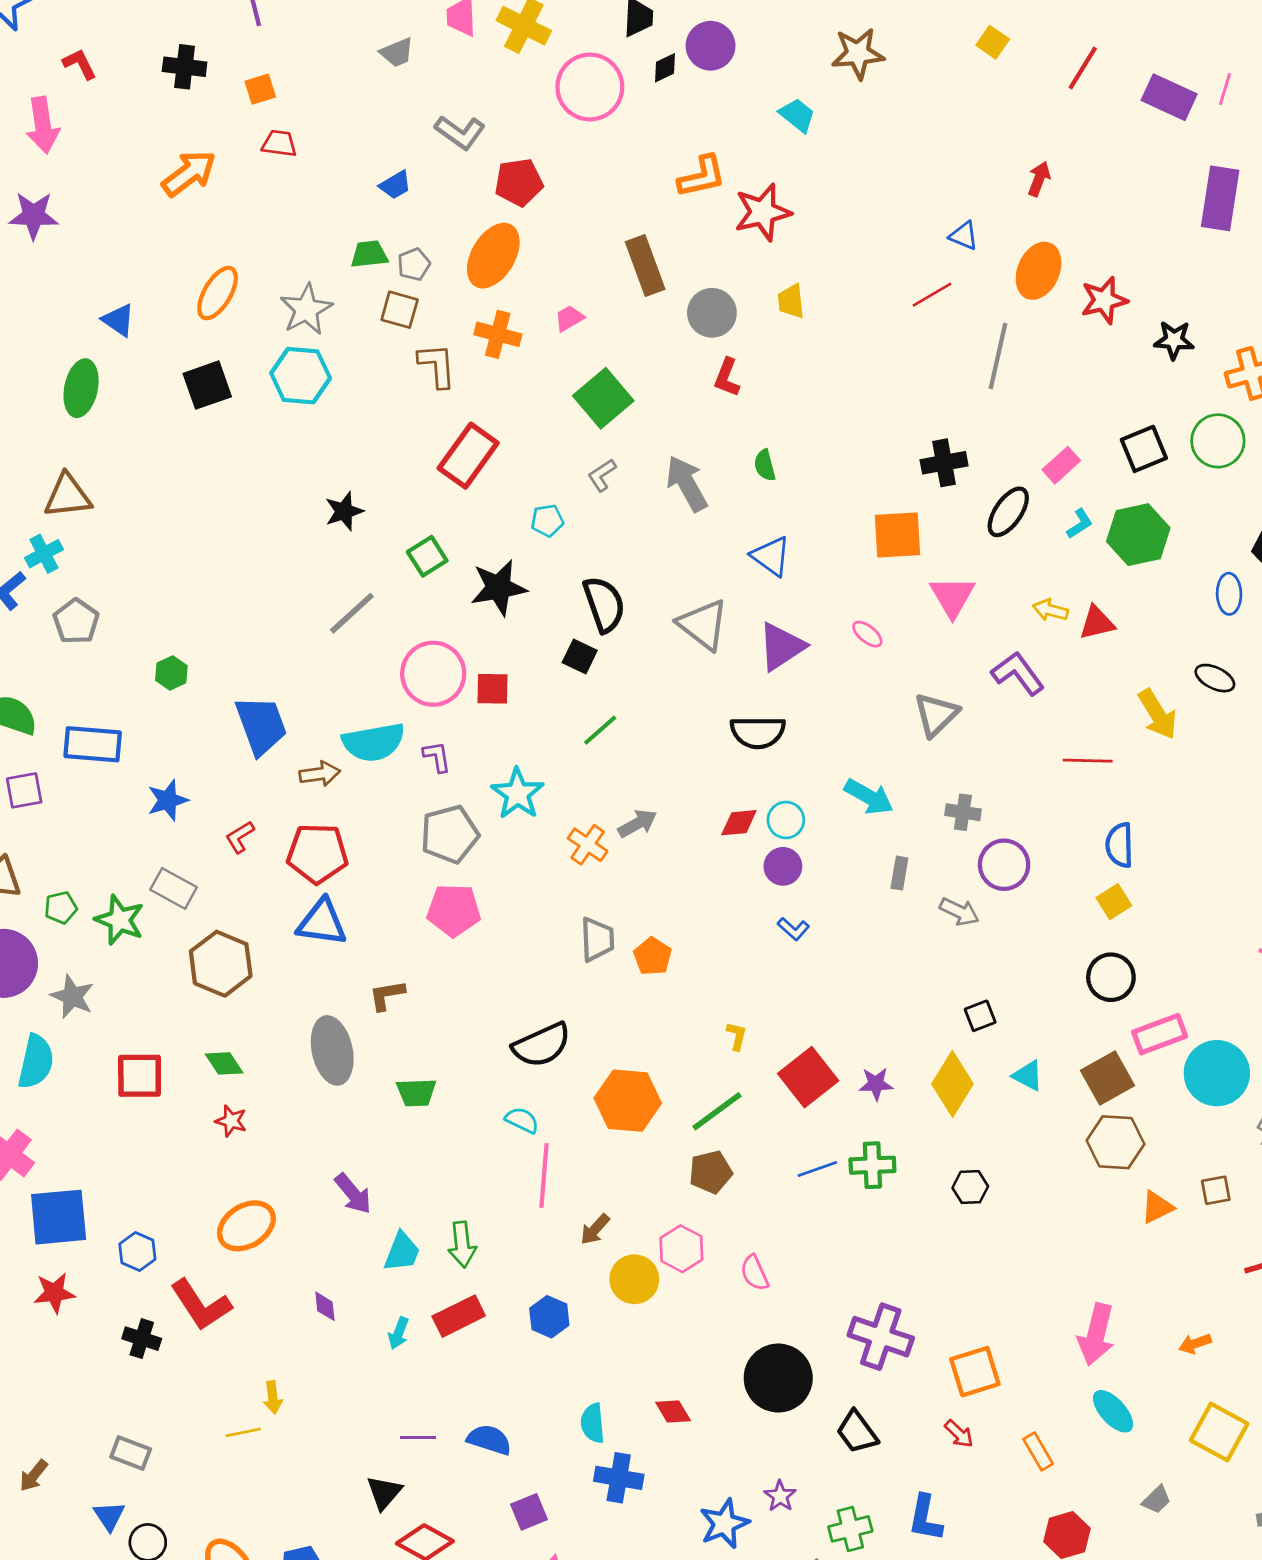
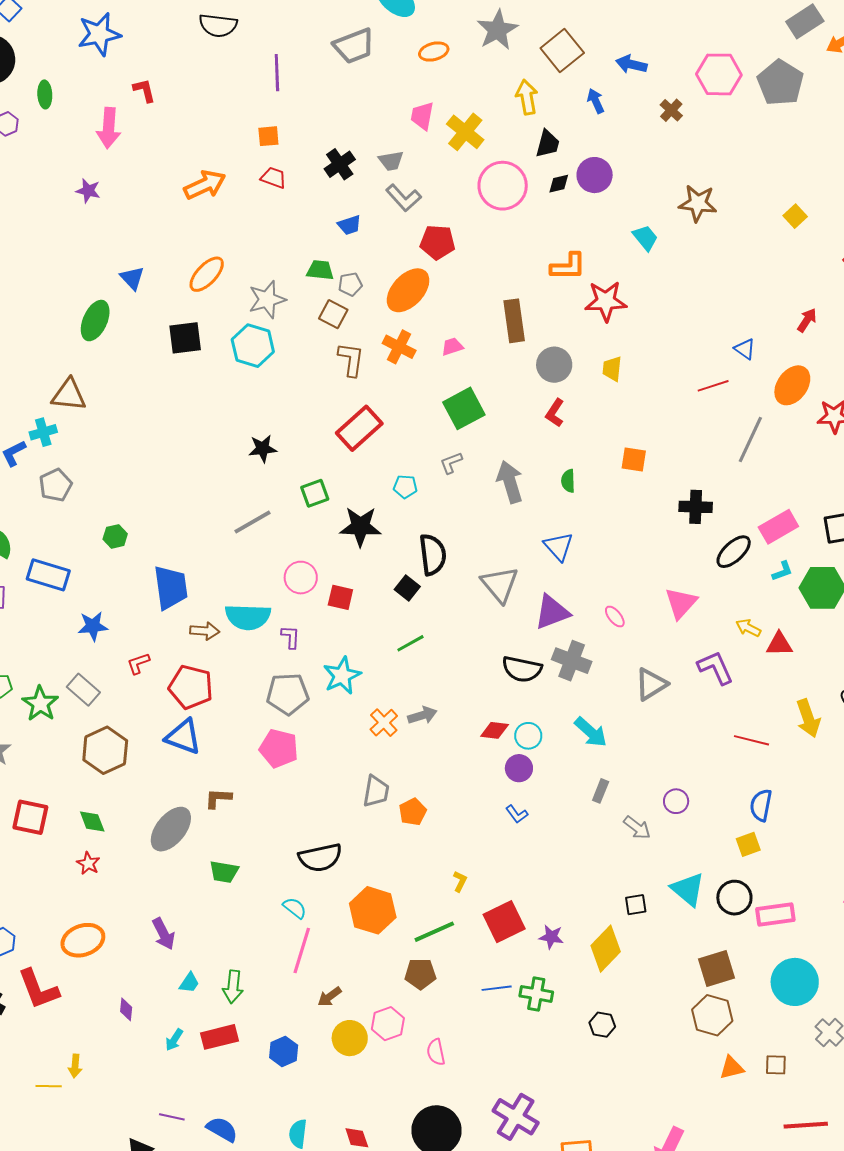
gray trapezoid: (397, 52) -> (391, 161), moved
black cross: (185, 67) -> (340, 164), moved, turned 36
purple star: (34, 215) -> (88, 191), size x0.7
pink rectangle: (1061, 465) -> (778, 527), size x1.4
orange square: (897, 535) -> (634, 459), moved, size x0.7
pink circle: (433, 674) -> (301, 578), size x0.7
gray cross: (963, 812) -> (572, 661), moved, size x1.5
purple circle: (1004, 865) -> (676, 801), size x0.7
pink rectangle: (1160, 1034) -> (775, 914), moved
gray ellipse: (332, 1050) -> (171, 829), turned 39
cyan triangle: (1028, 1076) -> (688, 889), moved, size x1.5
cyan trapezoid: (402, 1252) -> (189, 983), size x0.7

